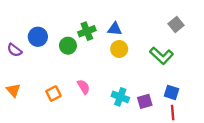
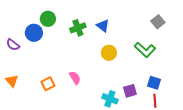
blue triangle: (115, 29) -> (103, 26), turned 32
green circle: (68, 46) -> (48, 19), moved
yellow circle: (119, 49) -> (109, 53), moved
cyan cross: (120, 97) -> (110, 99), moved

